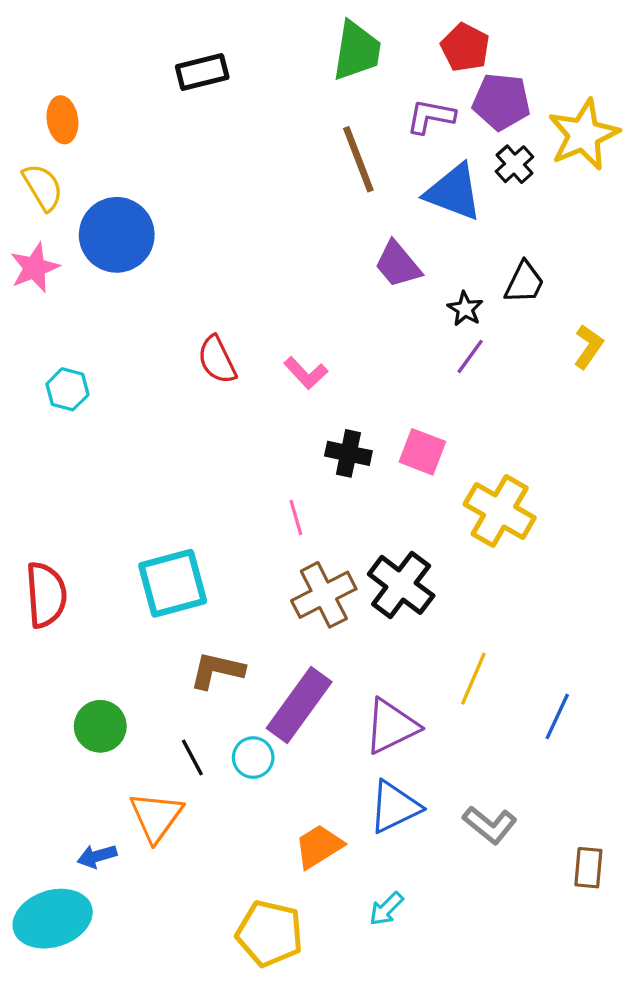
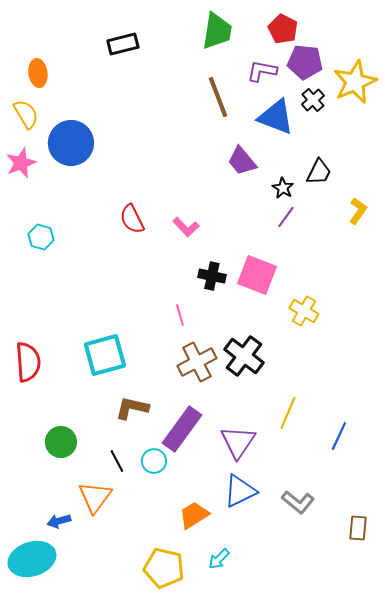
pink square: (422, 452) -> (257, 275), size x1.4
yellow cross: (500, 511) -> (304, 311), size x0.7
purple triangle: (391, 726) -> (238, 442), turned -30
cyan arrow: (386, 909) -> (219, 559), moved

